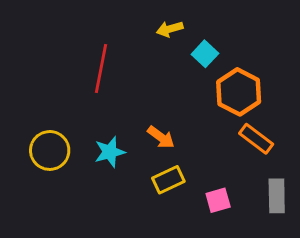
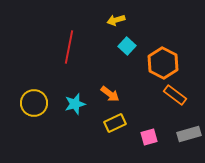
cyan square: (205, 54) -> (127, 46), moved
gray rectangle: (277, 196) -> (189, 134), turned 75

